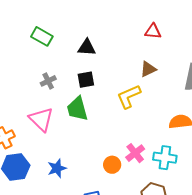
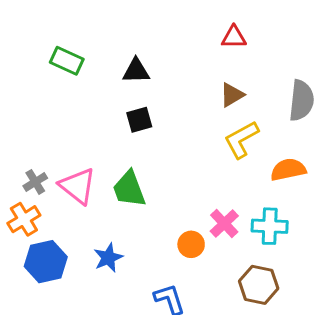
gray cross: (48, 81) -> (35, 182), moved
yellow L-shape: (129, 96) -> (241, 139), moved
green trapezoid: (77, 109) -> (129, 189), moved

